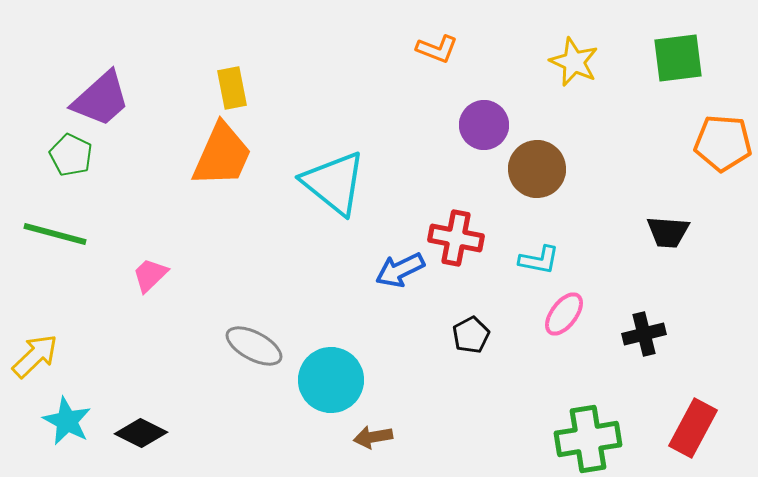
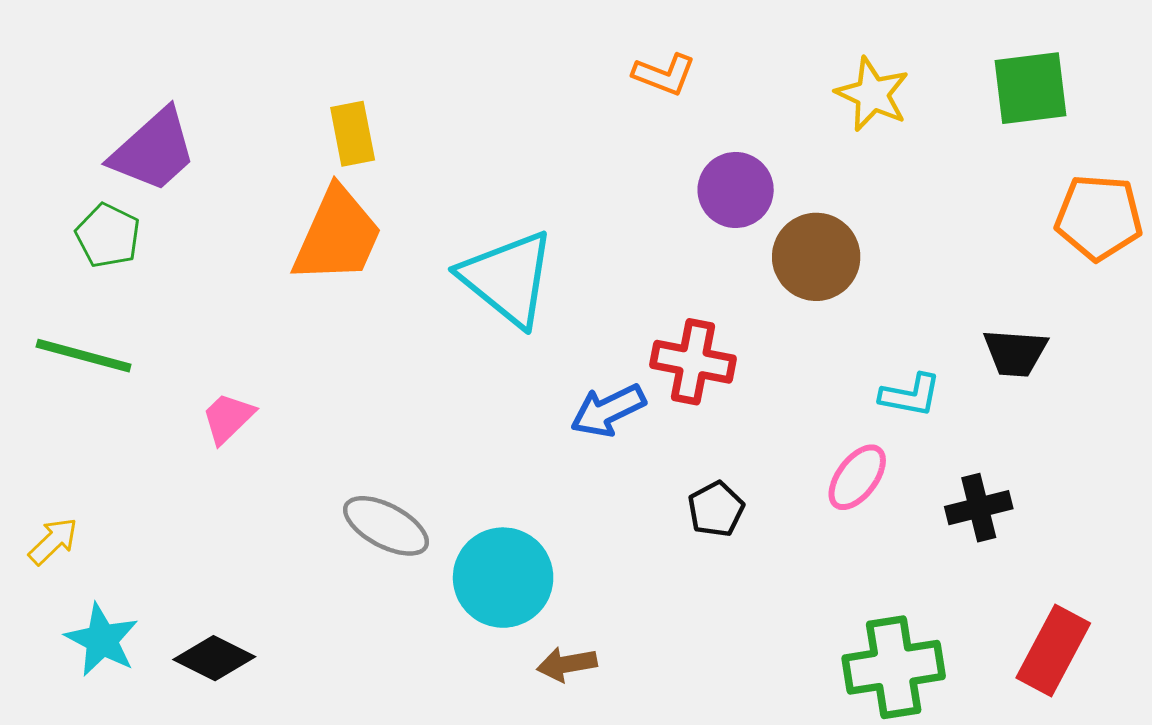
cyan L-shape: (539, 260) -> (910, 395), moved
yellow arrow: (35, 356) -> (53, 541), size x0.7

